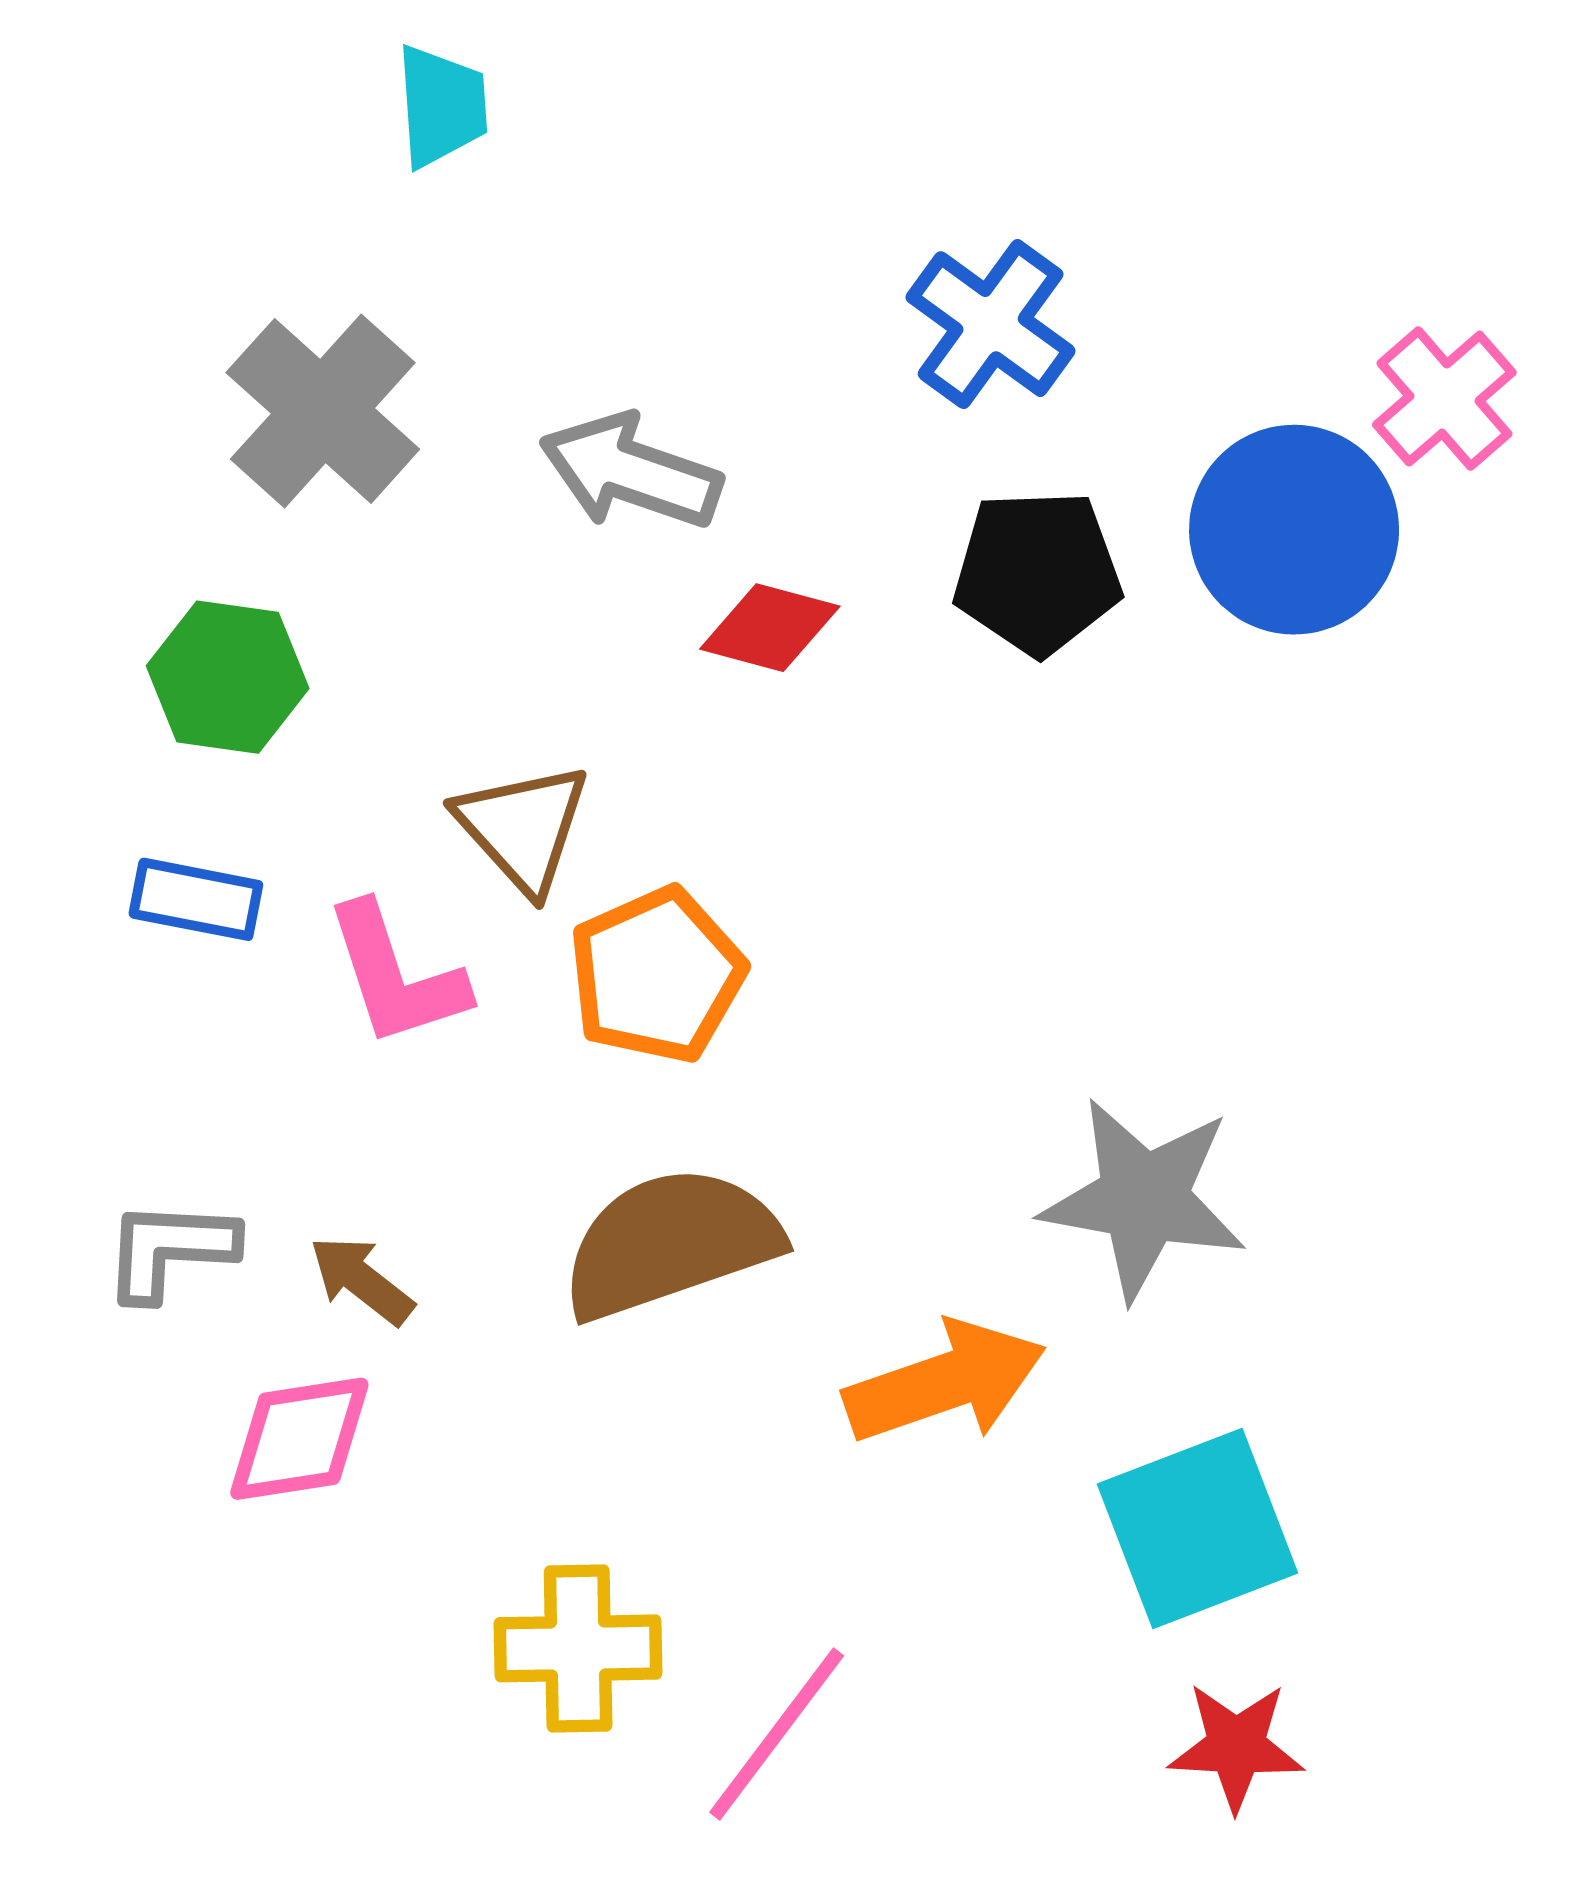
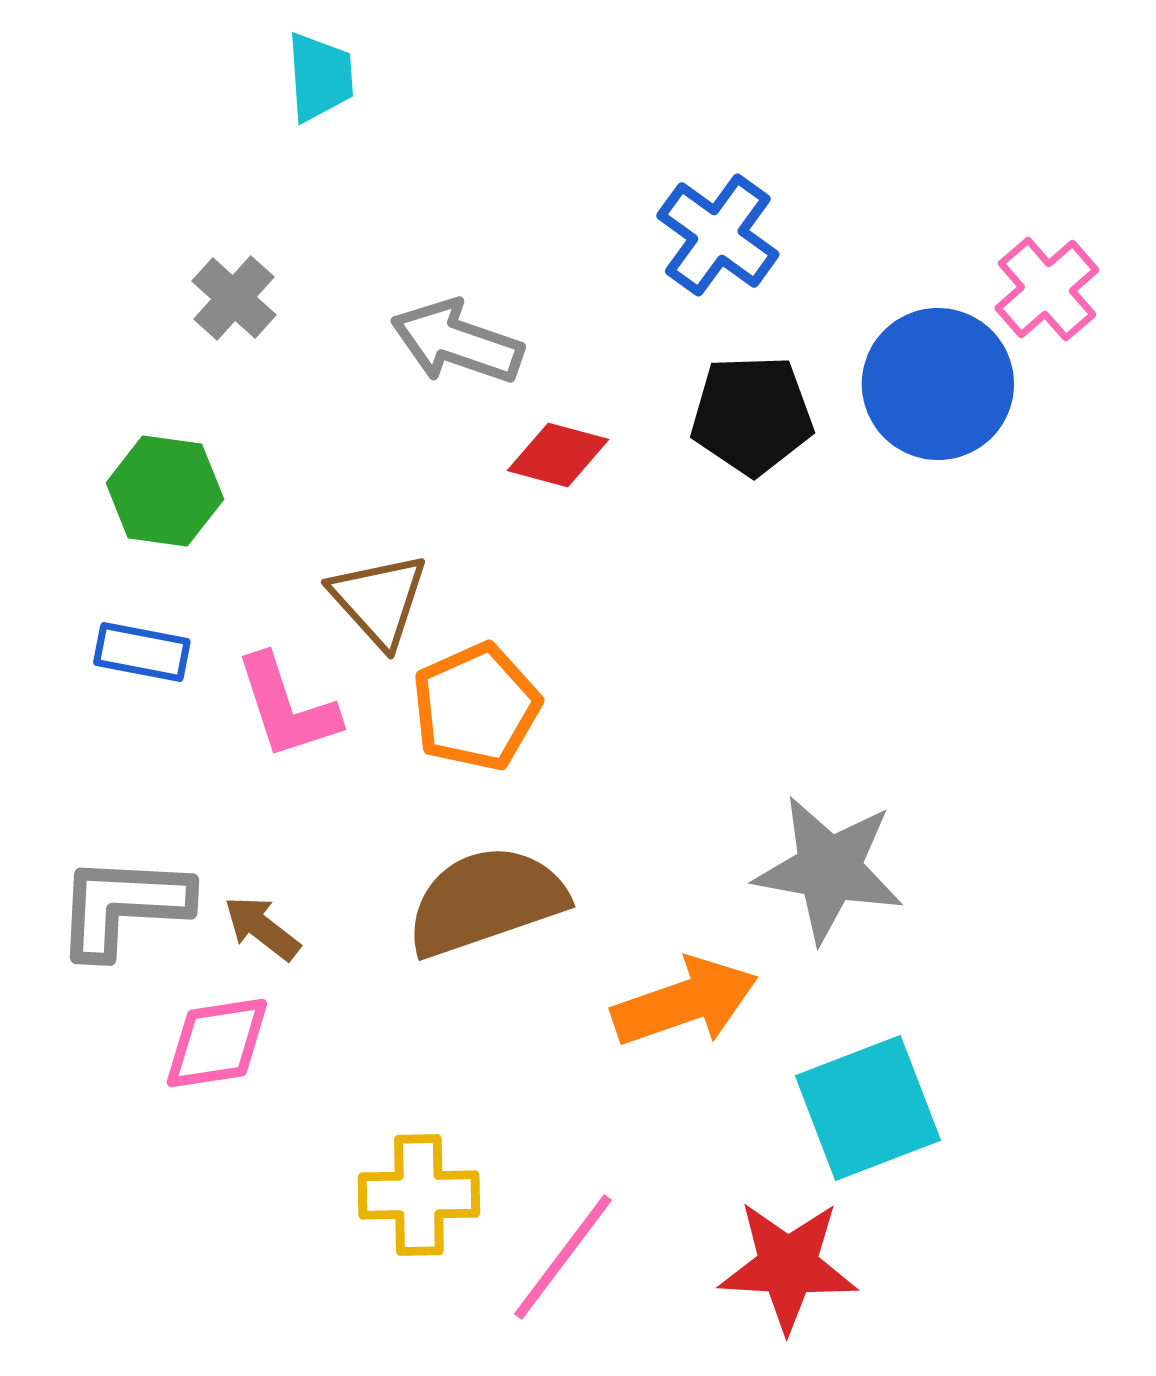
gray cross: (323, 411) -> (234, 298), size x0.6
gray L-shape: (170, 1250) -> (123, 906), size x1.4
red star: (1236, 1746) -> (788, 1266), moved, size x1.4

